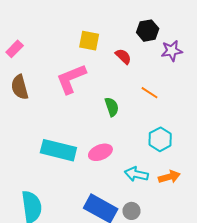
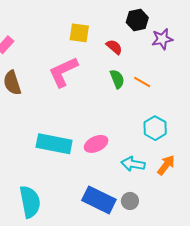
green semicircle: (112, 107) -> (117, 79), moved
orange arrow: (169, 177) -> (166, 165), turned -35

